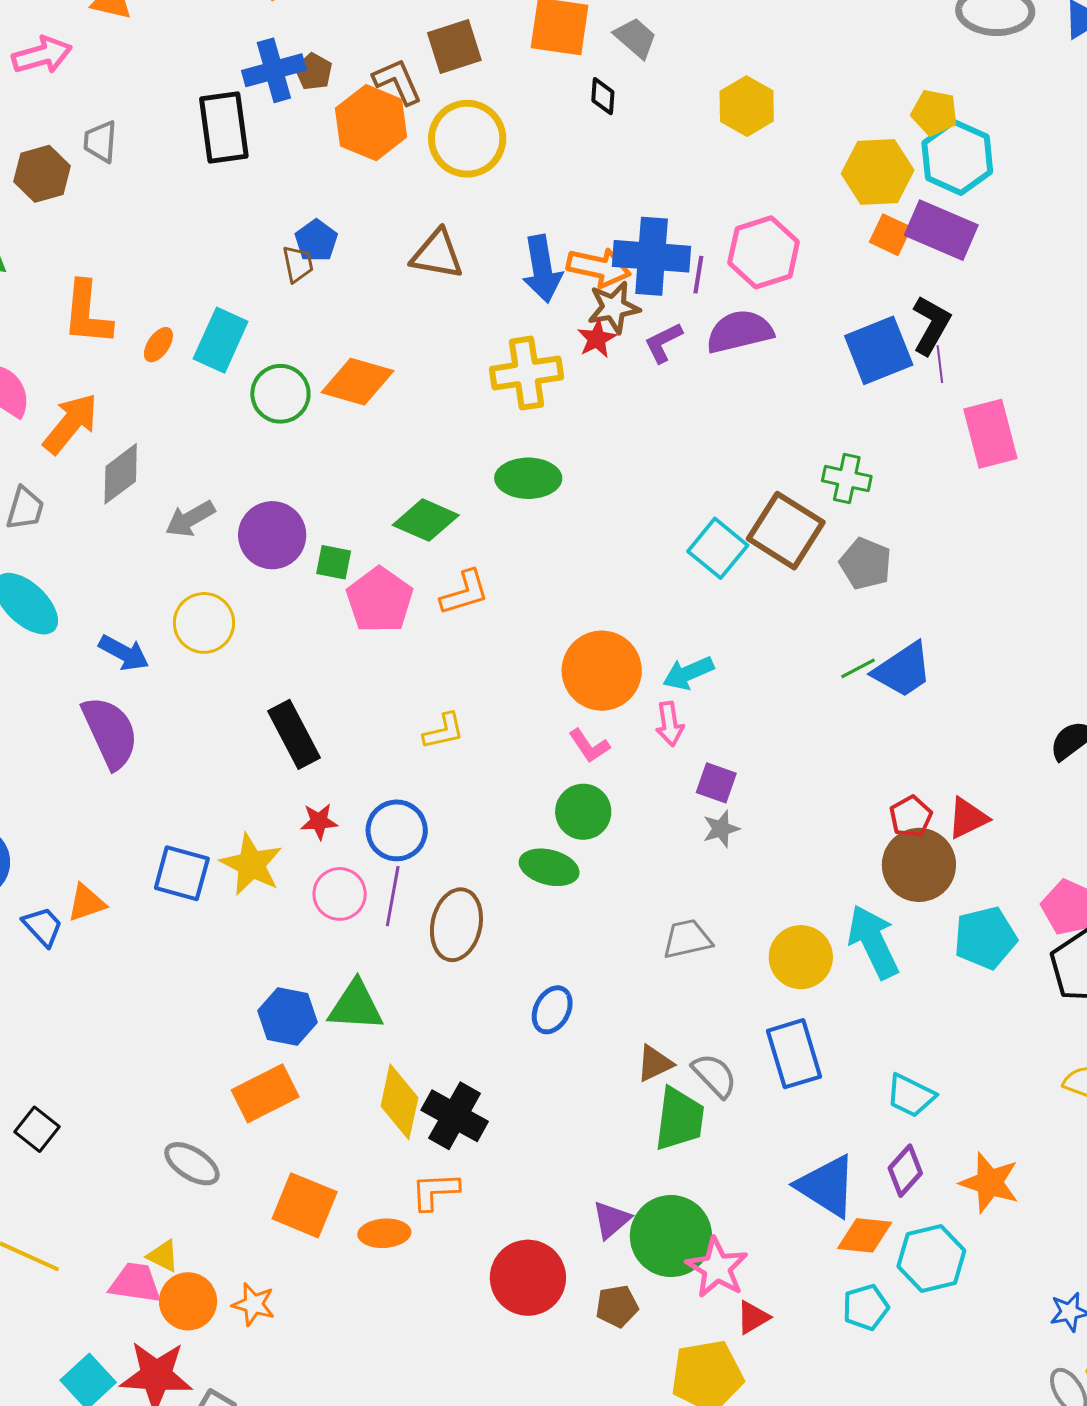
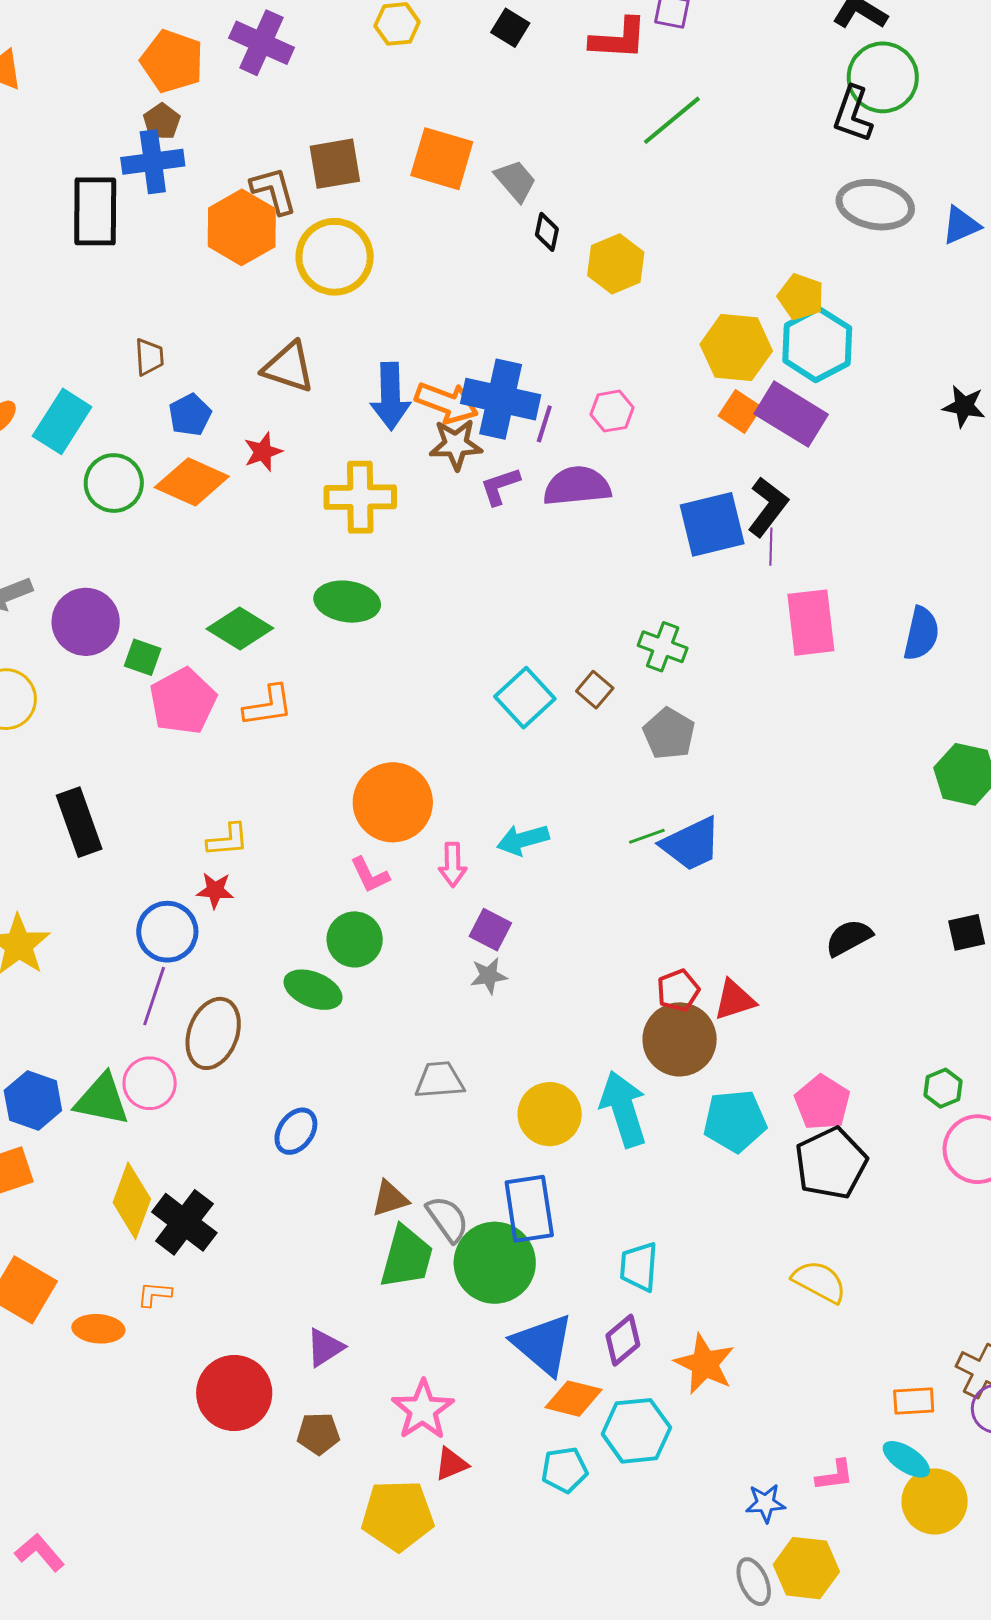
brown pentagon: (314, 72) -> (162, 122), moved
black diamond: (603, 96) -> (547, 232), moved
blue pentagon: (316, 241) -> (190, 415), moved
pink hexagon: (764, 252) -> (612, 411), size x0.6
red star: (597, 339) -> (263, 452), moved
brown square: (786, 531) -> (595, 690), size x0.5
cyan arrow: (688, 673) -> (523, 840), moved
red star: (319, 821) -> (215, 890), moved
pink circle: (340, 894) -> (150, 1083), moved
cyan trapezoid: (911, 1096) -> (639, 1267), turned 60
orange L-shape: (435, 1191) -> (154, 1294), size x0.7
green circle: (671, 1236) -> (495, 1263), moved

